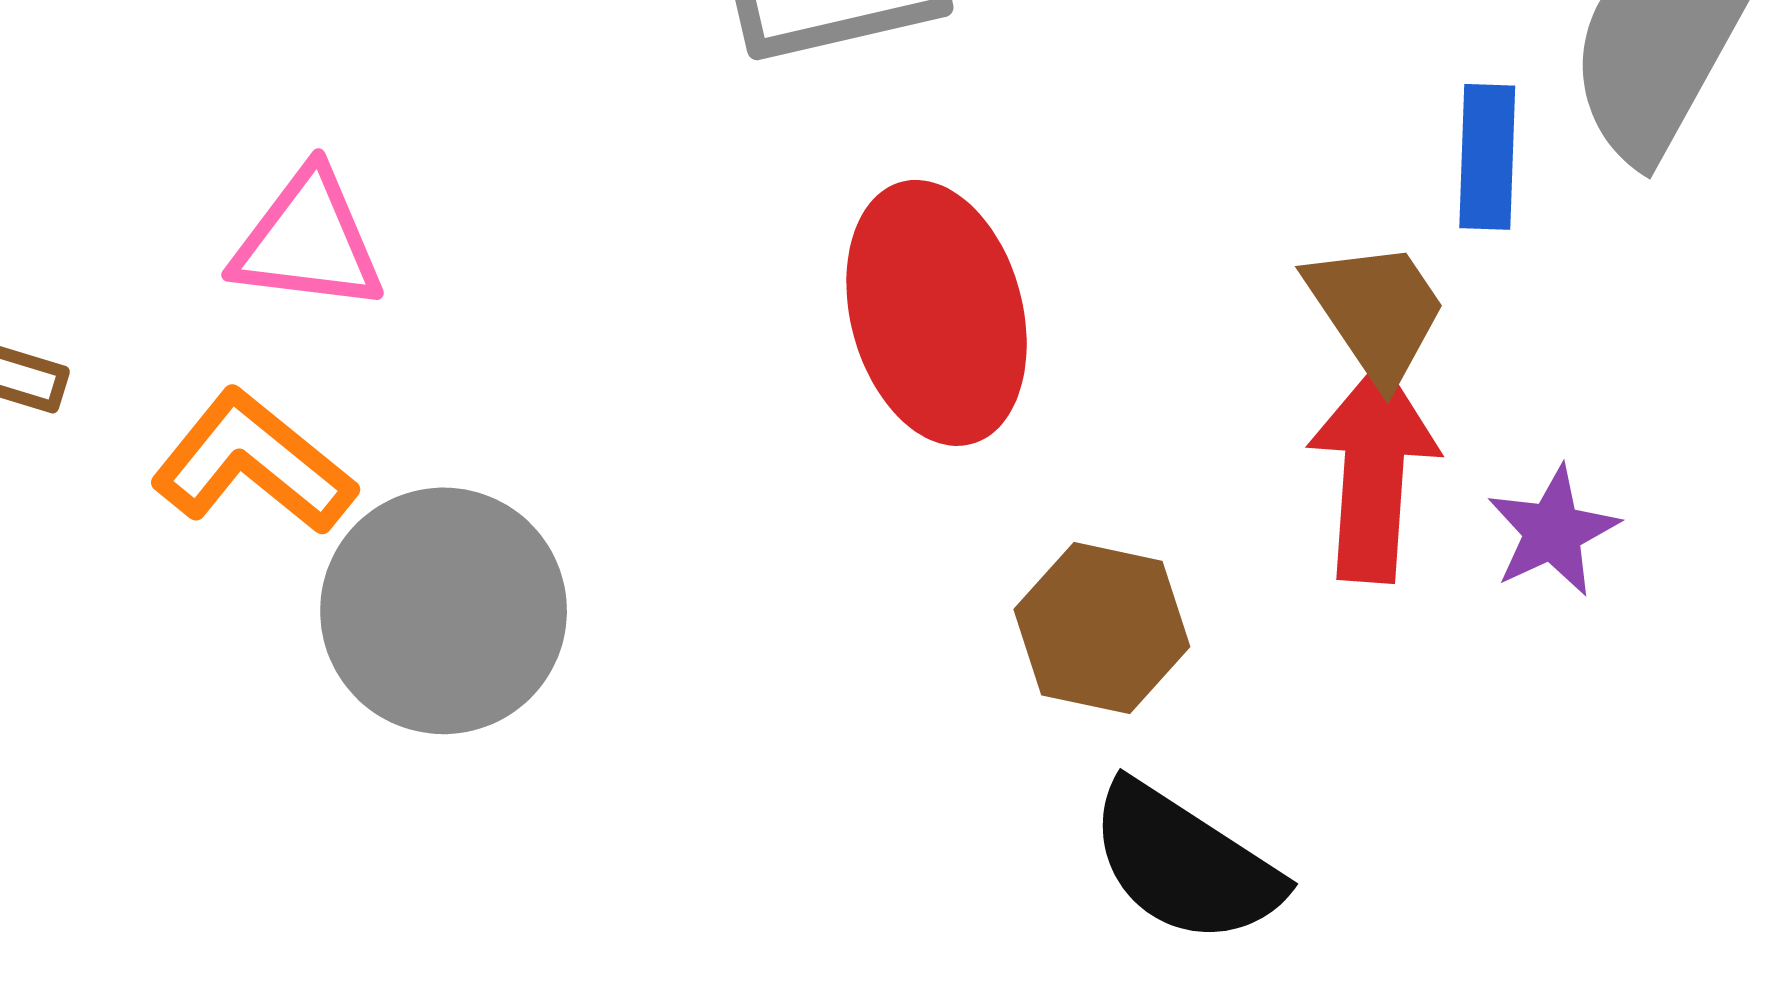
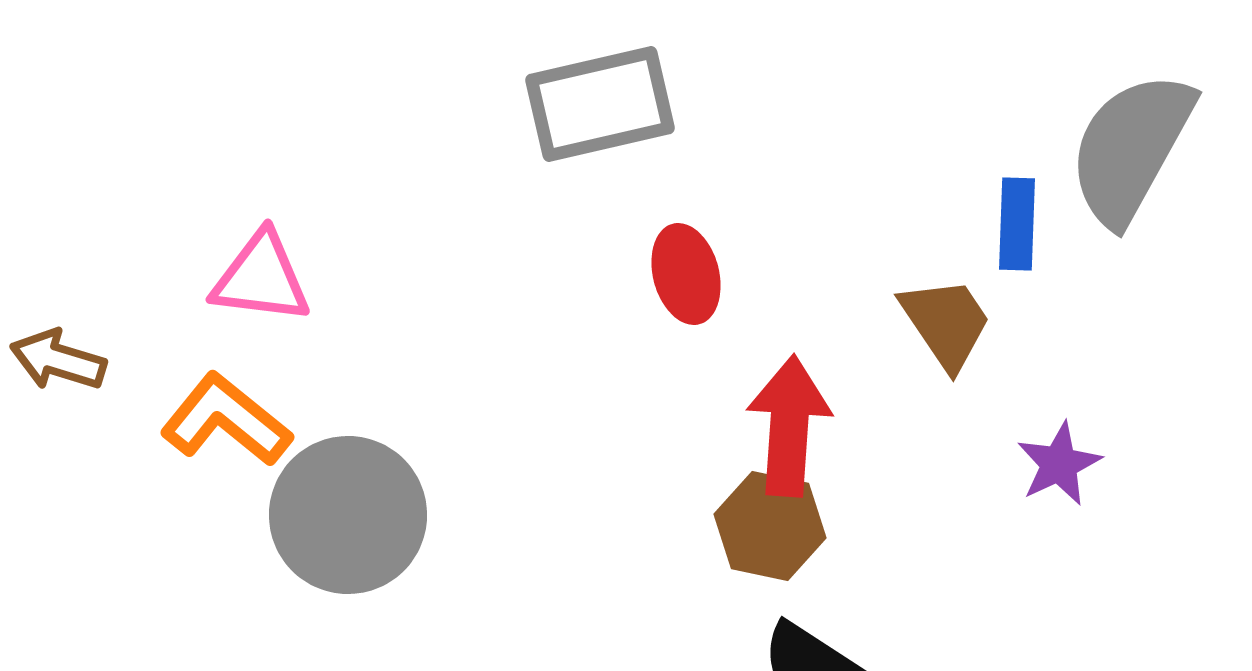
red ellipse: (937, 313) -> (686, 274), moved, size x0.6
red arrow: (1373, 472) -> (789, 426), moved

